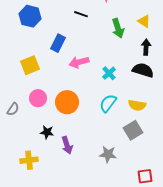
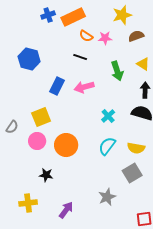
pink arrow: (79, 62) -> (84, 87), moved
yellow square: (30, 65) -> (41, 117), moved
gray semicircle: (13, 109) -> (12, 127), moved
purple arrow: (67, 145) -> (66, 210), moved, turned -126
gray star: (108, 154) -> (107, 197), turned -30

